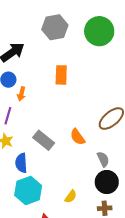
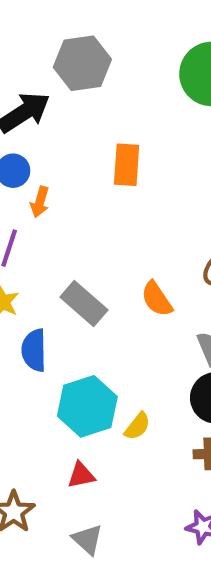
gray hexagon: (55, 27) -> (82, 63), moved
cyan hexagon: (28, 191) -> (87, 406), moved

